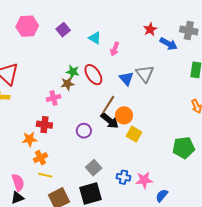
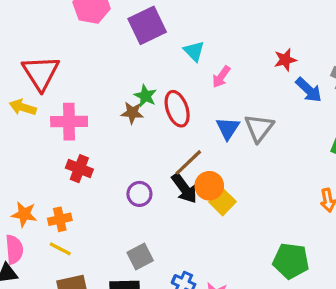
purple square: (63, 30) -> (147, 25), size x1.6
pink cross: (54, 98) -> (69, 122), moved, size x1.5
yellow square: (134, 134) -> (223, 202), moved
orange star: (30, 139) -> (24, 214), moved

